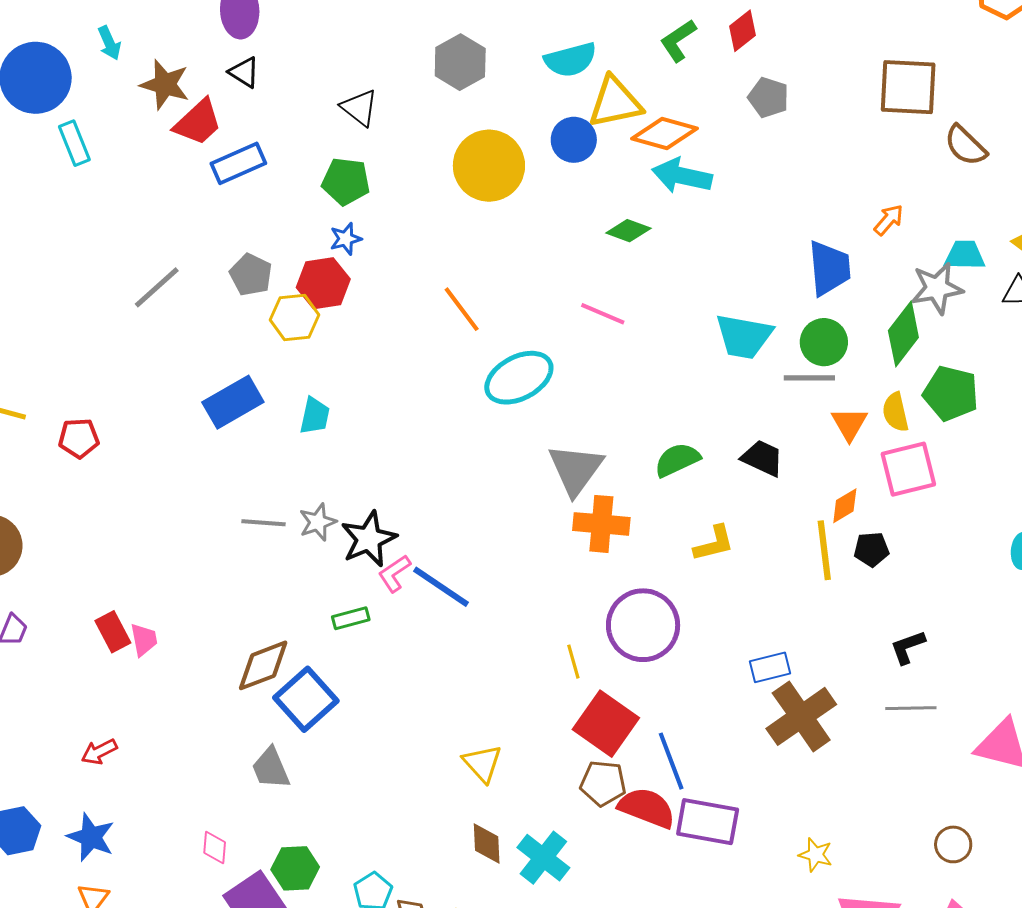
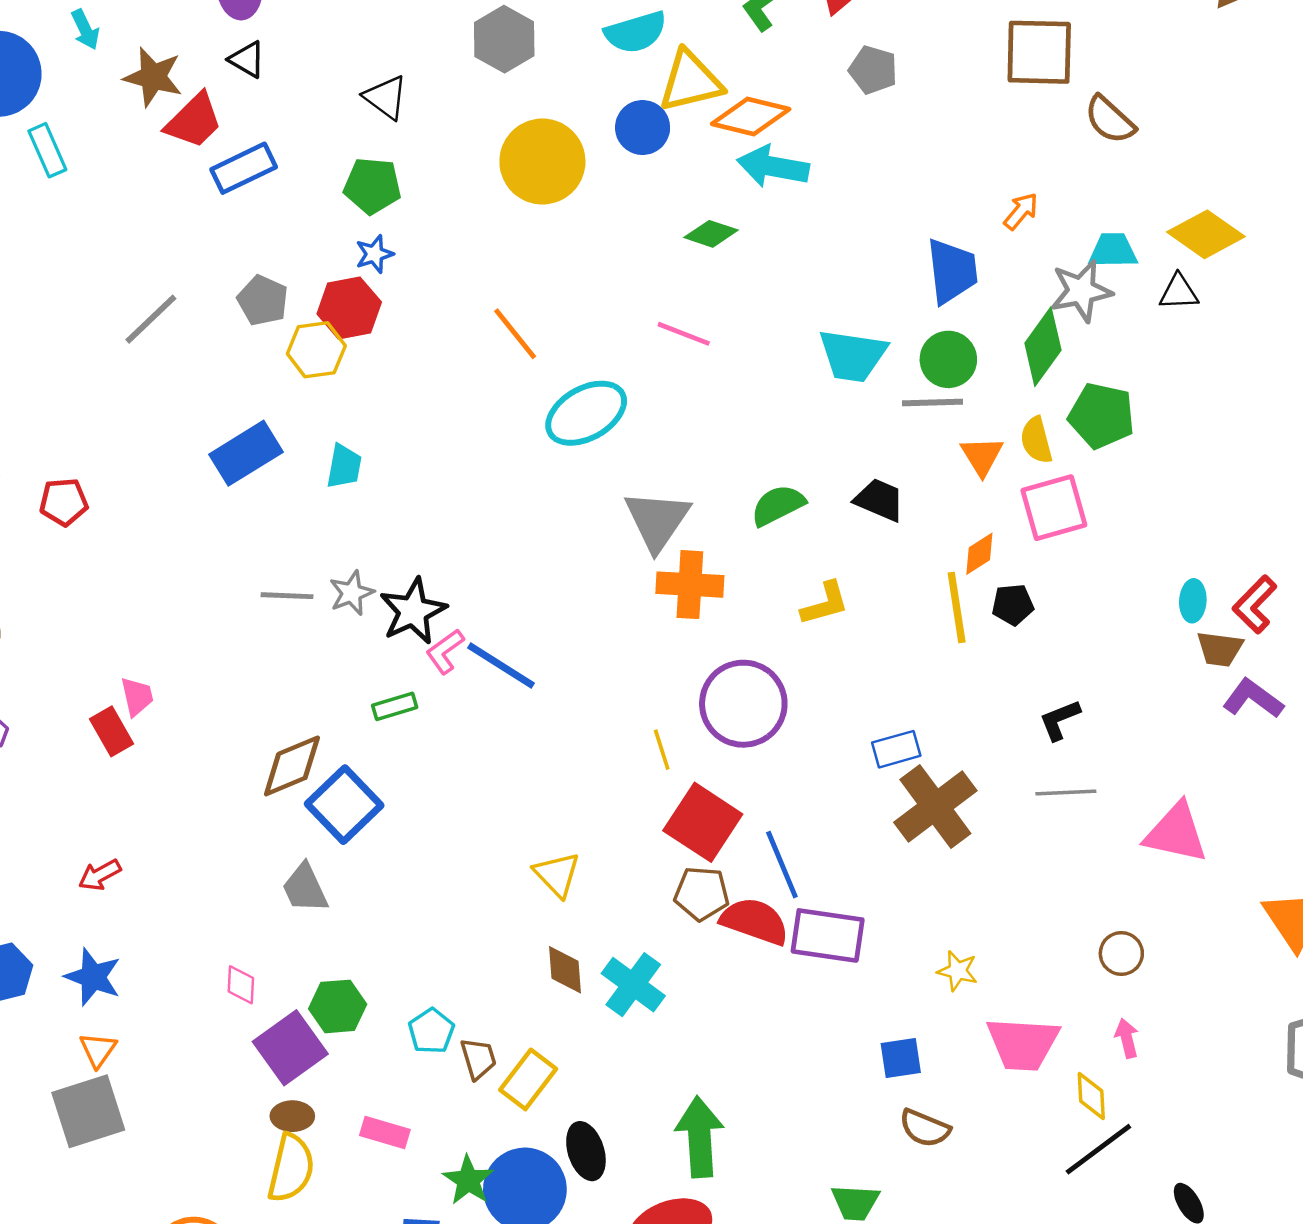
pink trapezoid: (144, 640) -> (137, 697), moved

